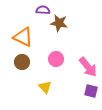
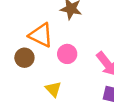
orange triangle: (23, 37) -> (41, 35), moved

